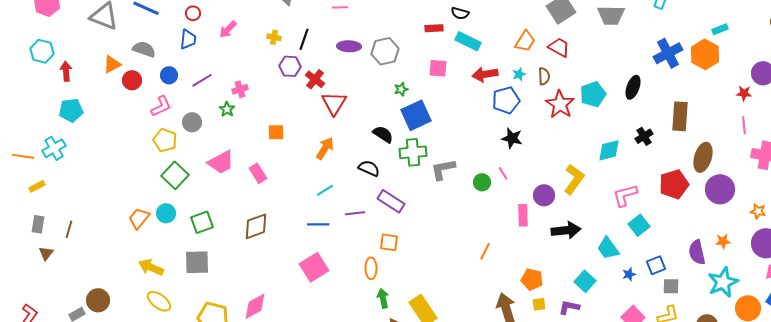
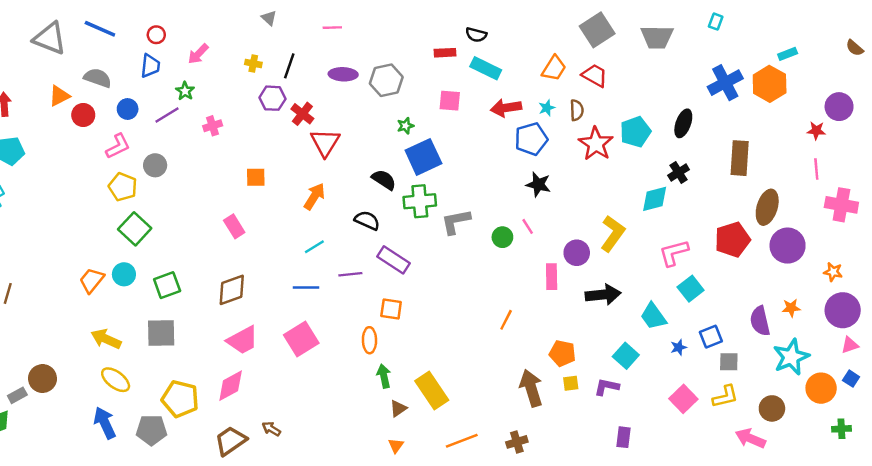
green star: (227, 109) -> (185, 91), moved
black cross: (644, 136) -> (679, 172), moved
pink trapezoid: (221, 162) -> (243, 340), moved

